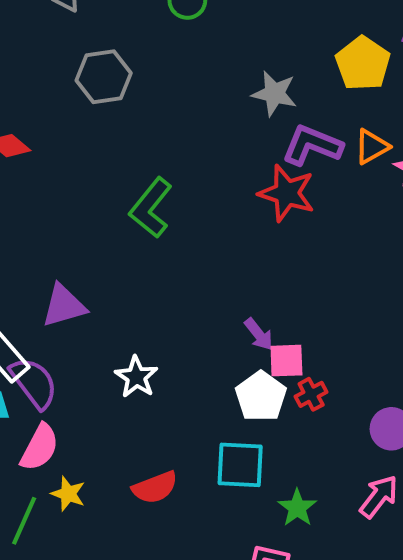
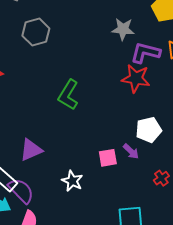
pink square: (286, 361) -> (108, 158), moved
white pentagon: (261, 396) -> (149, 130), moved, turned 30

